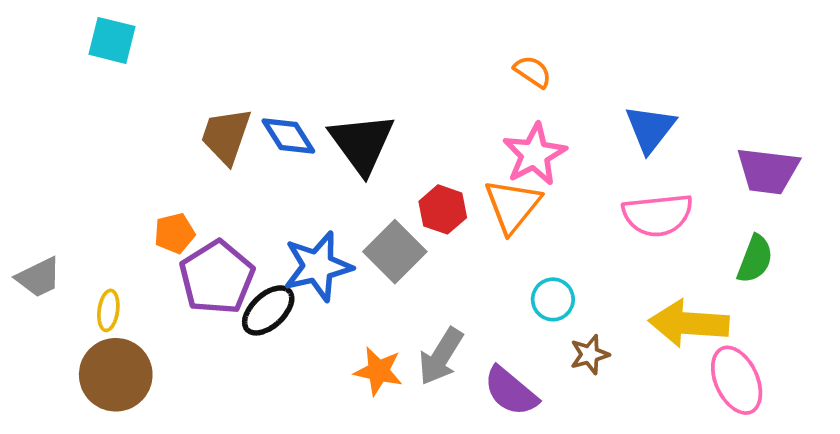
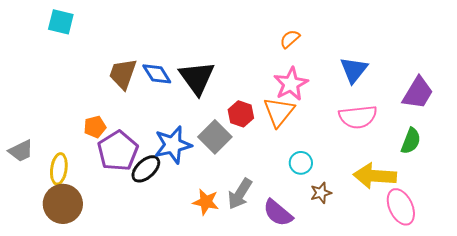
orange semicircle: (533, 72) -> (290, 39), turned -75
purple trapezoid: (768, 171) -> (418, 93), turned -66
yellow ellipse: (108, 310) -> (59, 169), size x1.4

